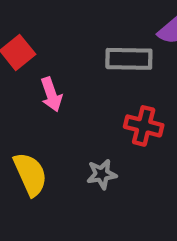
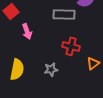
yellow semicircle: (30, 174) -> (17, 69), turned 35

